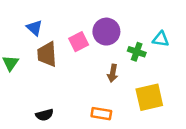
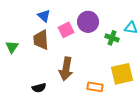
blue triangle: (34, 28) -> (44, 16), moved
brown arrow: (113, 73) -> (66, 69), moved, size x1.6
orange rectangle: (101, 114) -> (95, 87), moved

